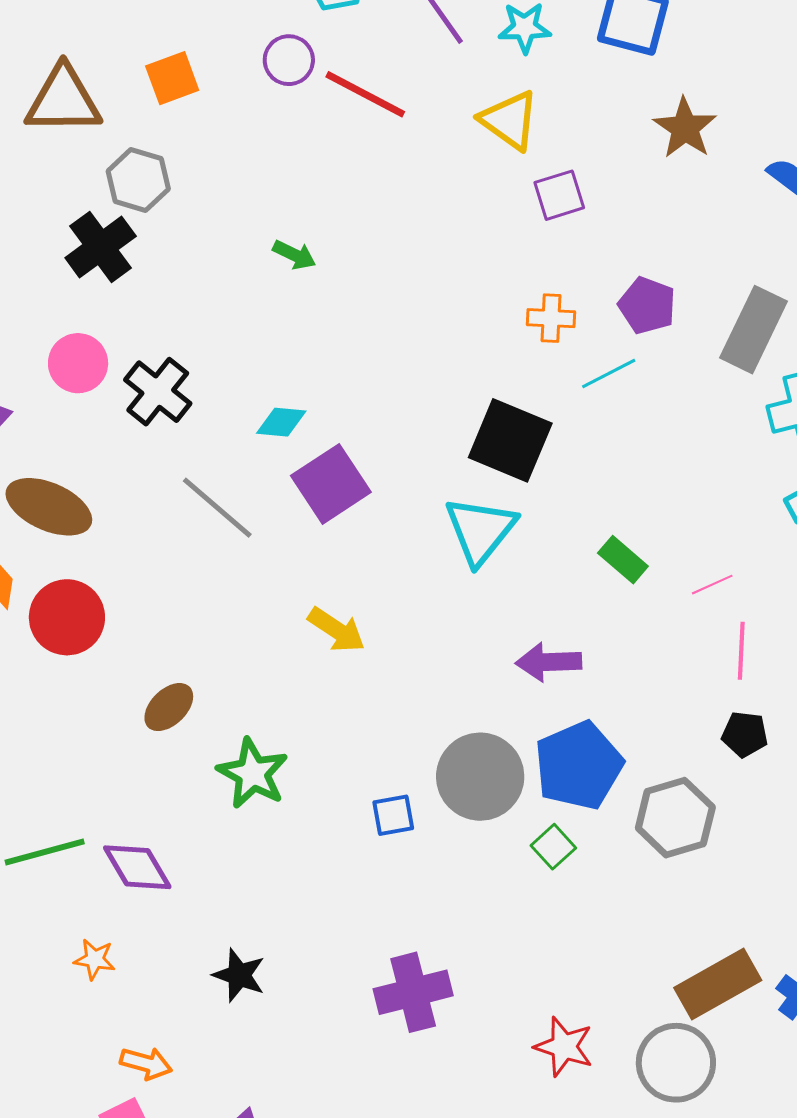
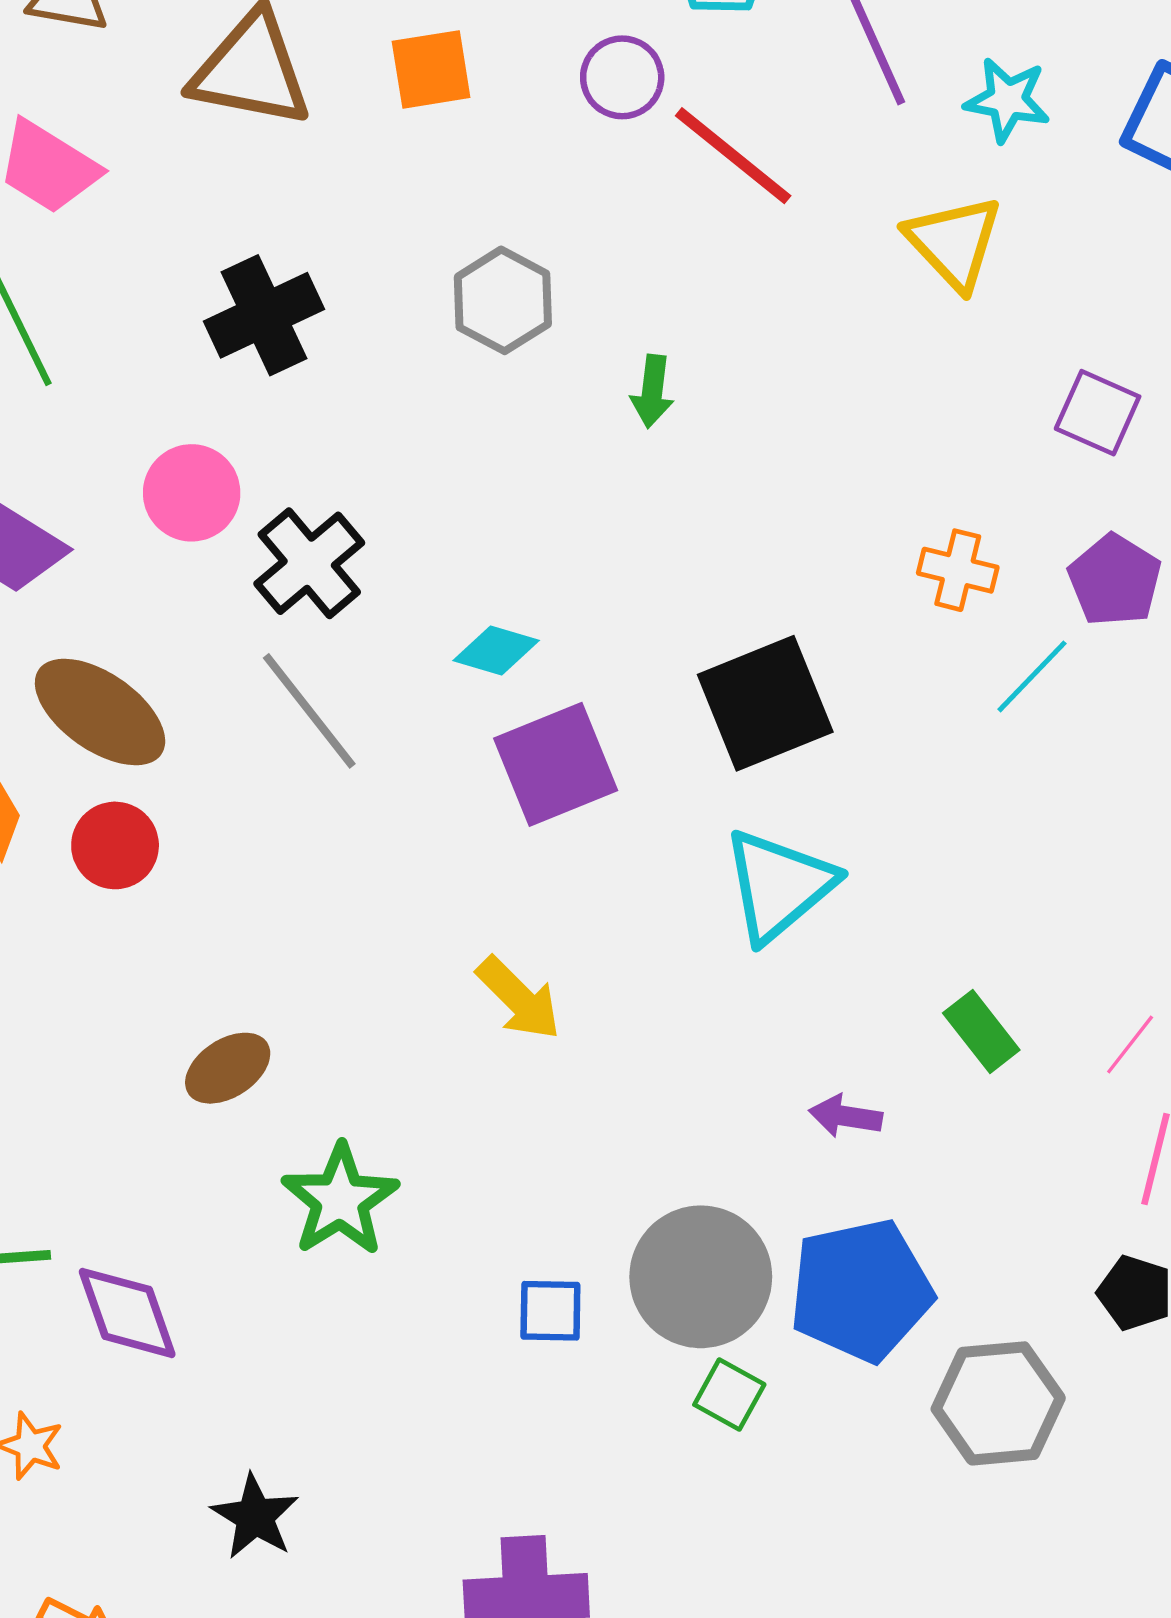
gray hexagon: (138, 180) -> (503, 300), moved
purple square: (559, 195) -> (1098, 413), moved, turned 30
green arrow: (294, 255) -> (652, 391), moved, turned 60
cyan line: (609, 374) -> (1032, 676), turned -30
black square: (510, 440) -> (765, 703), moved, turned 34
gray line: (217, 508) -> (309, 711), moved
green rectangle: (623, 560) -> (981, 1032), moved
pink line: (712, 585) -> (1130, 1045), turned -39
red circle: (67, 617) -> (115, 845), moved, size x0.7
purple arrow: (549, 662) -> (846, 1116), size x0.7
green square: (553, 847) -> (729, 1395), moved, turned -30

